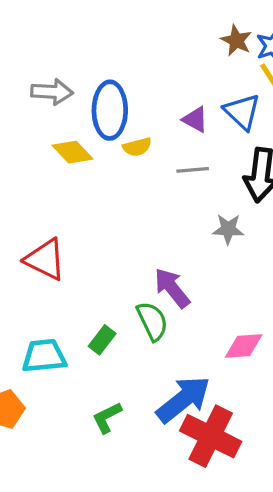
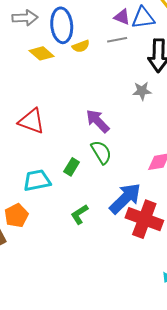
blue triangle: (242, 112) -> (143, 18), turned -45
purple triangle: (195, 119) -> (122, 17), moved
gray line: (193, 170) -> (117, 40), moved
purple arrow: (172, 288) -> (98, 121), moved

